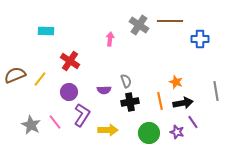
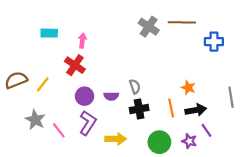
pink arrow: (110, 39) -> (82, 41), moved
purple circle: (69, 92) -> (85, 96), moved
gray star: (31, 125) -> (35, 120), moved

